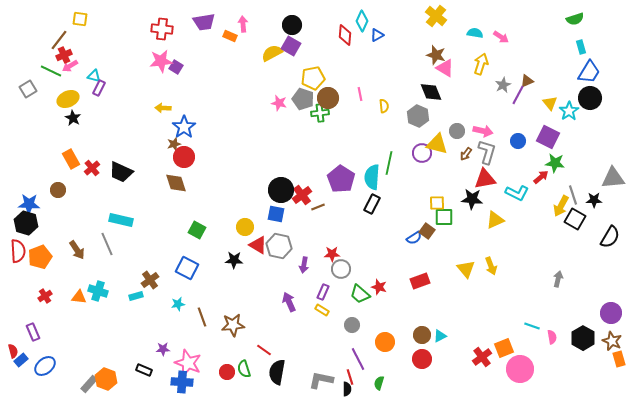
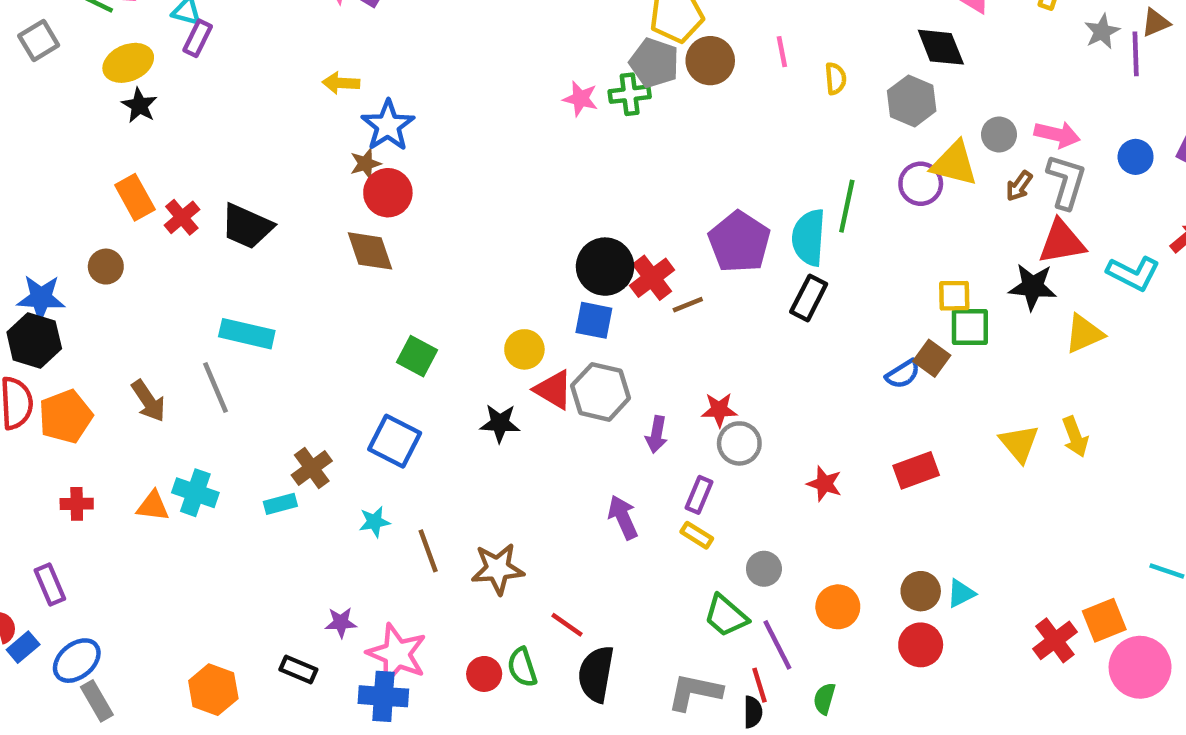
purple line: (518, 95) -> (1136, 54), turned -30
pink star: (279, 103) -> (580, 99), moved
green cross: (320, 113) -> (630, 94), moved
green trapezoid: (360, 294) -> (726, 616), moved
red cross: (45, 296) -> (77, 504), turned 32
gray rectangle: (89, 384) -> (97, 701), moved, turned -72

